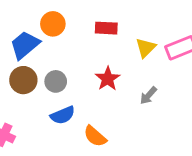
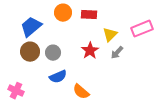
orange circle: (53, 24) -> (63, 13), moved
yellow triangle: (146, 48) -> (110, 35), moved
gray arrow: (148, 96) -> (117, 53), moved

